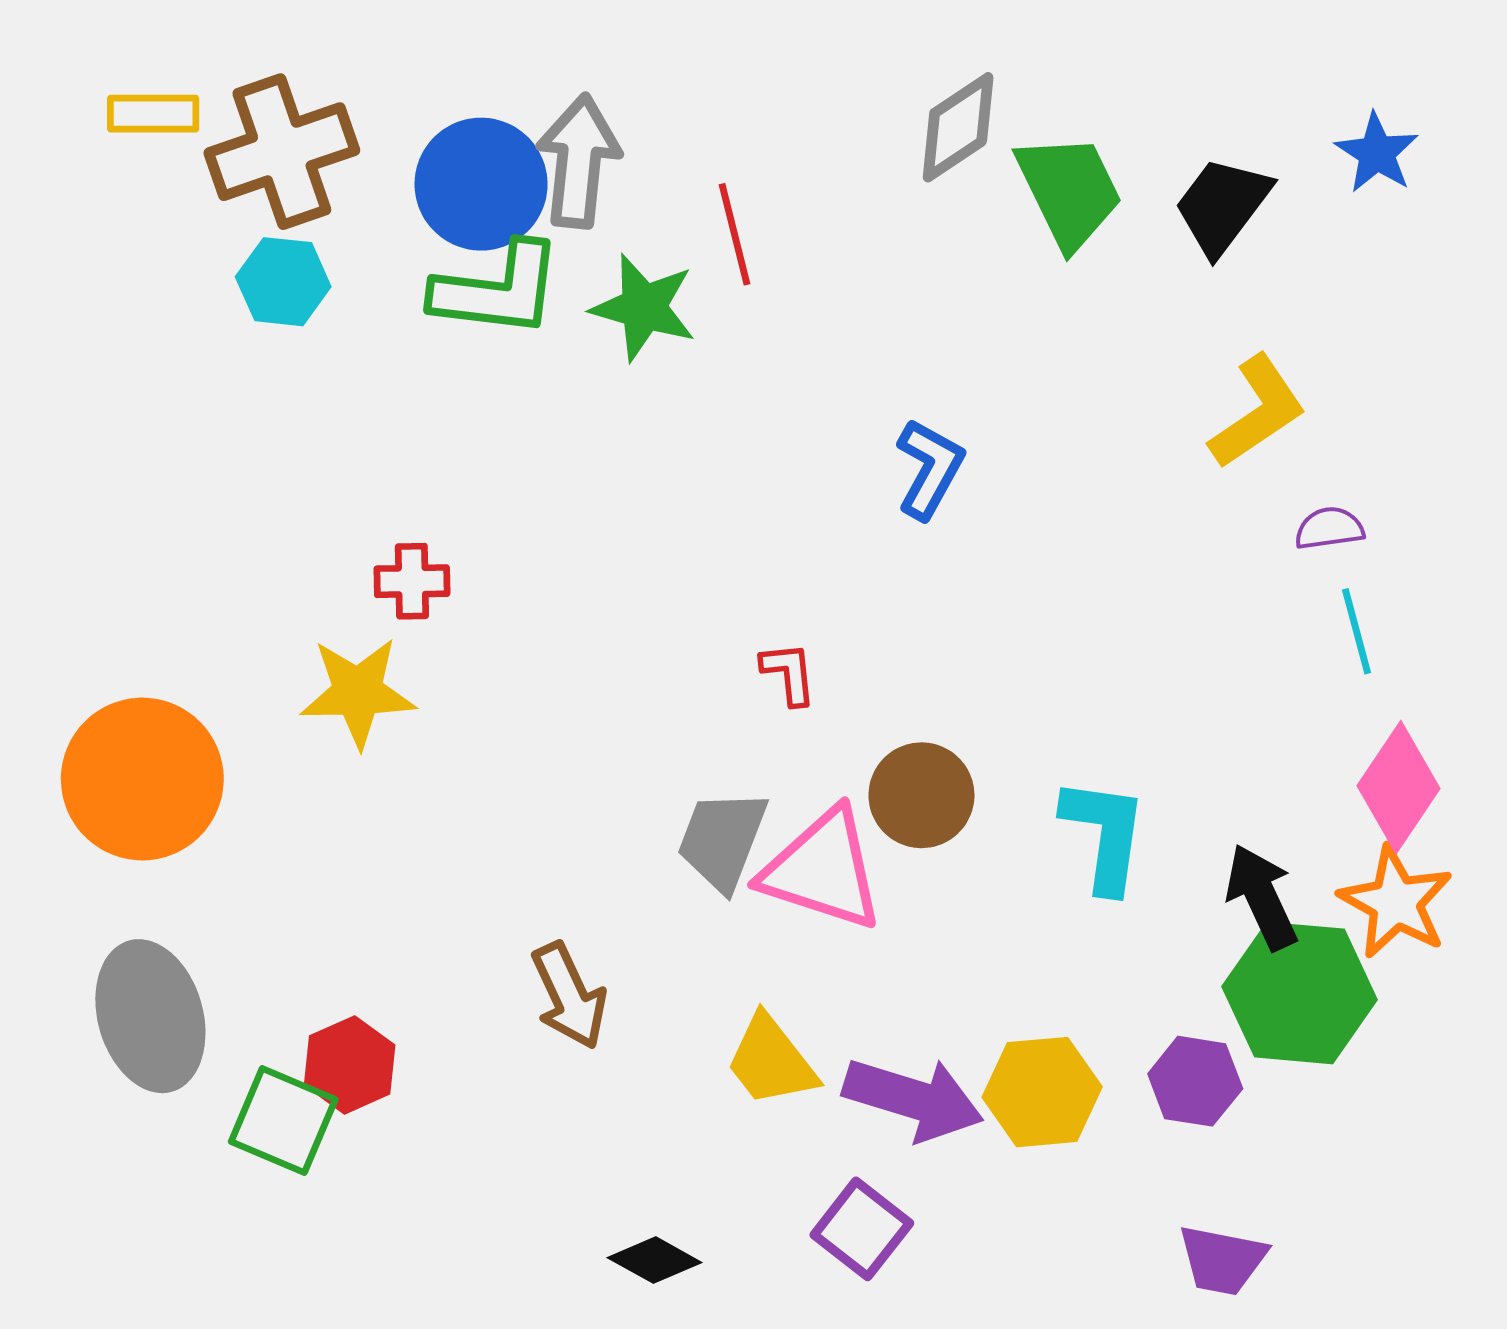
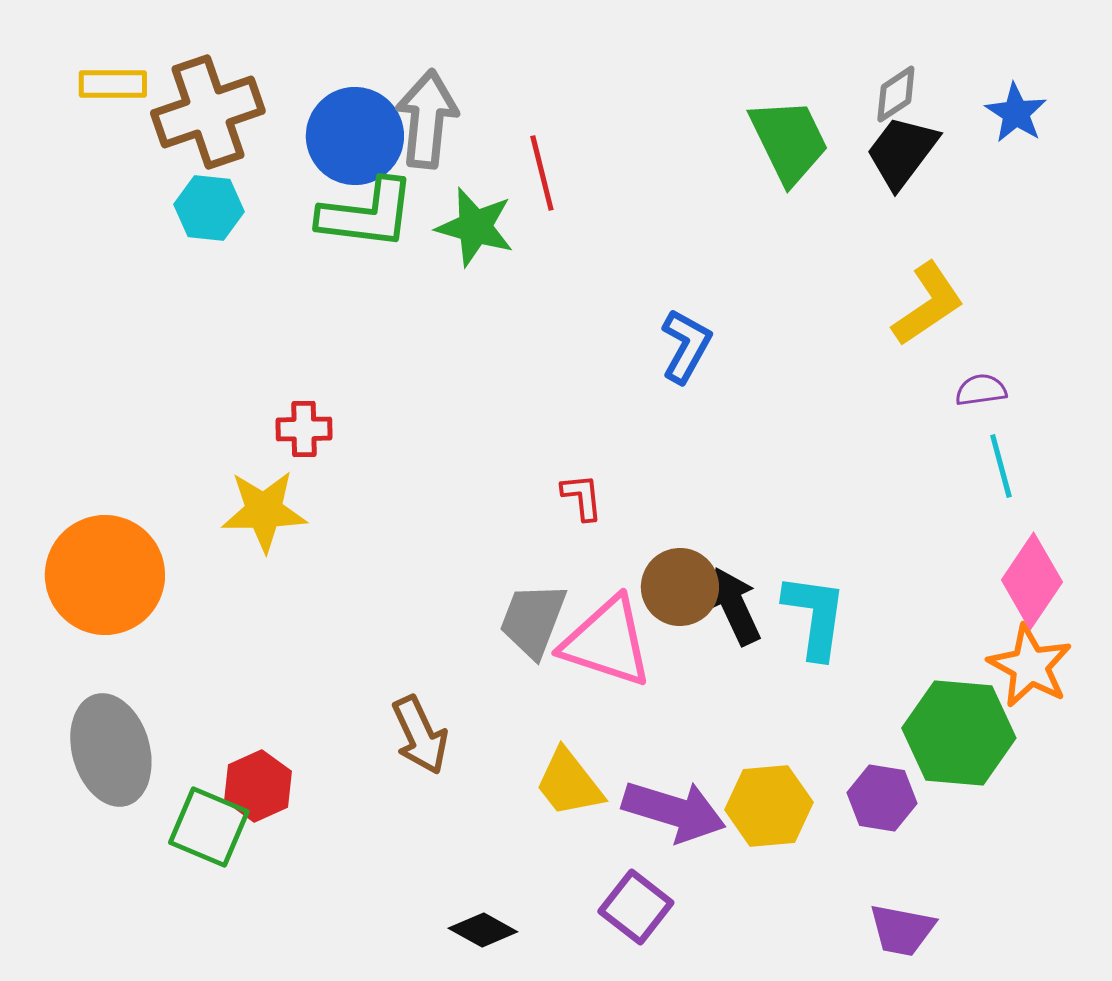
gray diamond: (958, 127) -> (896, 94), moved, size x0.7
black arrow: (1262, 897) -> (734, 606), moved

